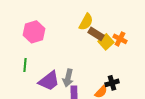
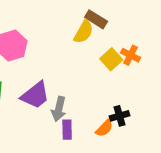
brown rectangle: (96, 34) -> (96, 19), moved
purple trapezoid: (49, 81) -> (35, 95), moved

